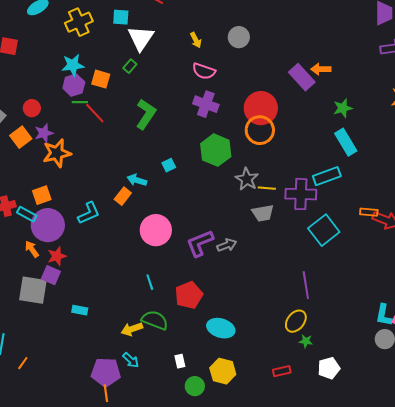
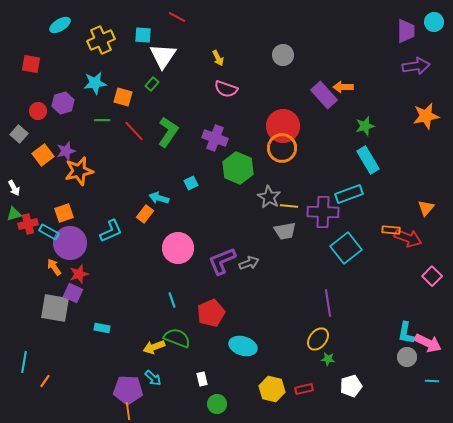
gray circle: (239, 37) -> (283, 55), moved
purple hexagon: (74, 85) -> (63, 103), moved
purple cross: (206, 104) -> (215, 138), moved
red circle: (32, 108) -> (38, 111), moved
red line: (95, 113) -> (134, 131), moved
yellow hexagon: (223, 371) -> (272, 389), moved

